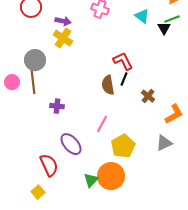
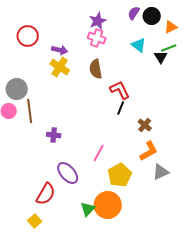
gray circle: (35, 60) -> (17, 89), moved
brown semicircle: (108, 85) -> (96, 69), moved
orange L-shape: (174, 114) -> (149, 151), moved
red semicircle: (49, 165) -> (46, 194), turned 55

